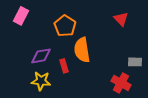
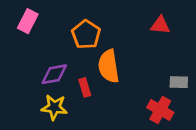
red triangle: (121, 19) -> (160, 25), turned -42

